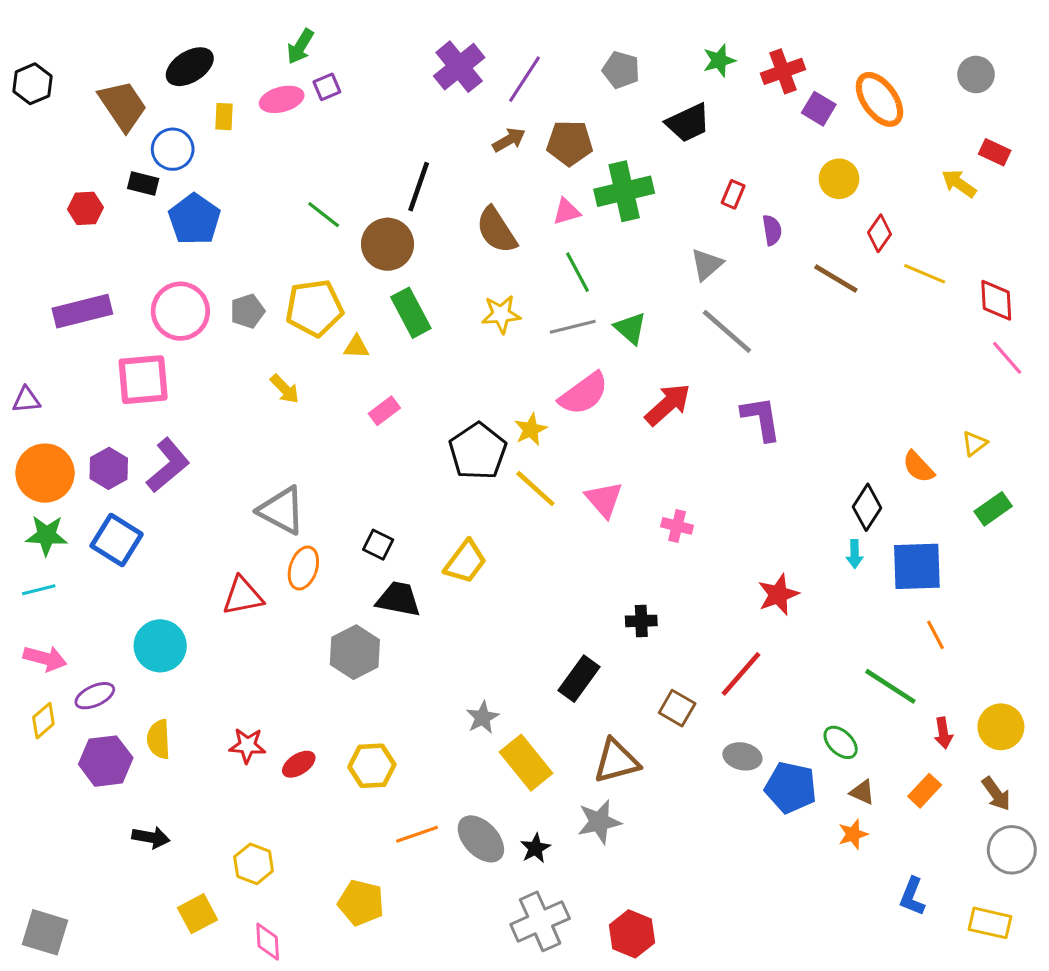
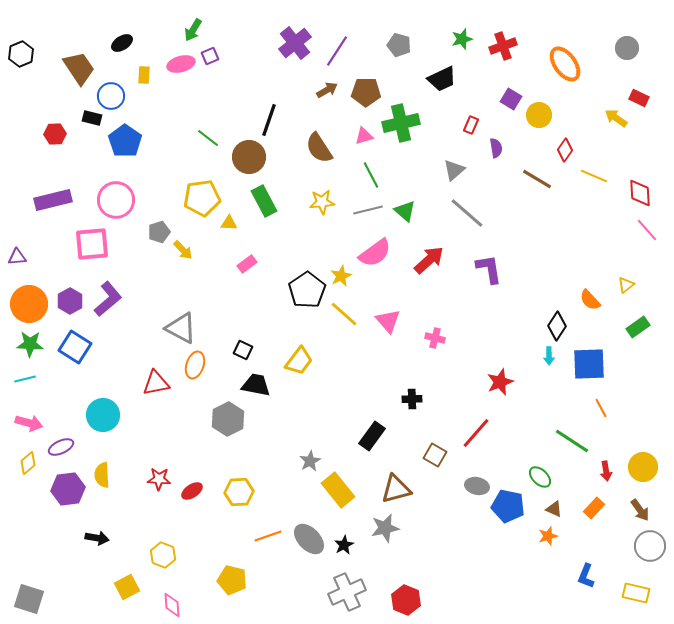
black ellipse: (190, 67) -> (122, 43), size x0.7
purple square: (819, 109) -> (511, 99), moved
gray pentagon: (247, 311) -> (159, 232), moved

